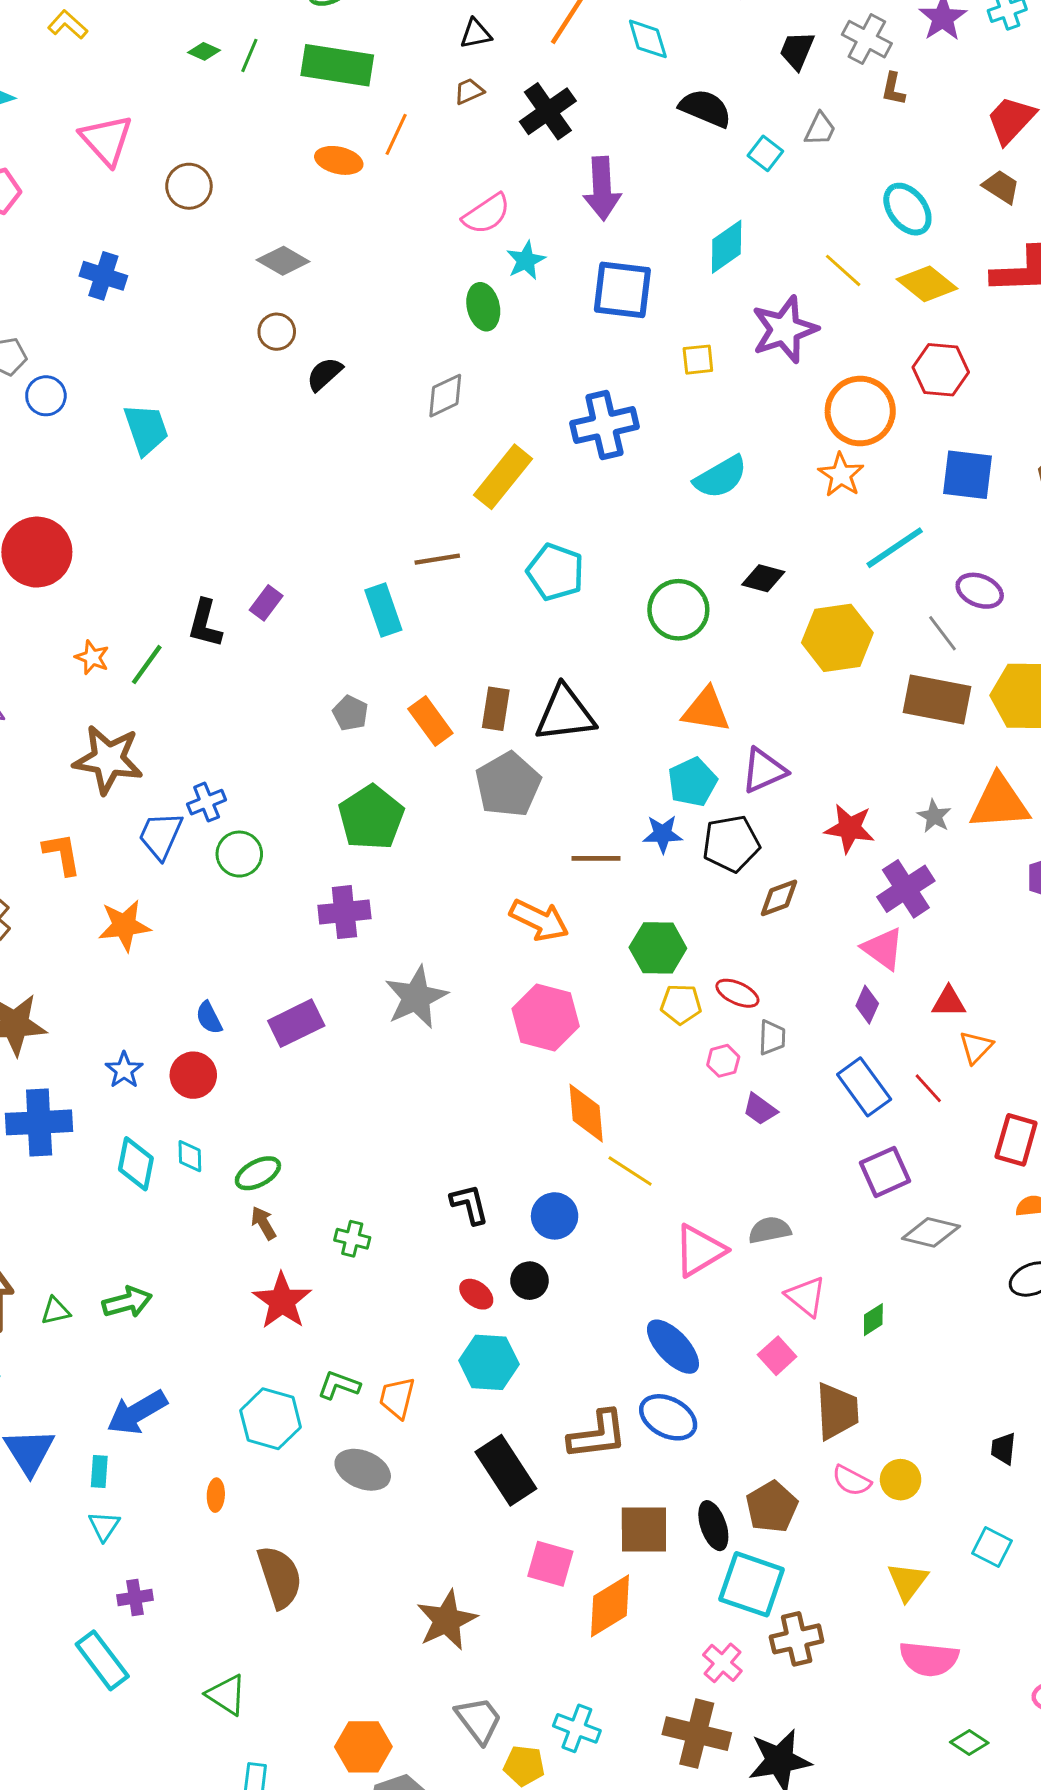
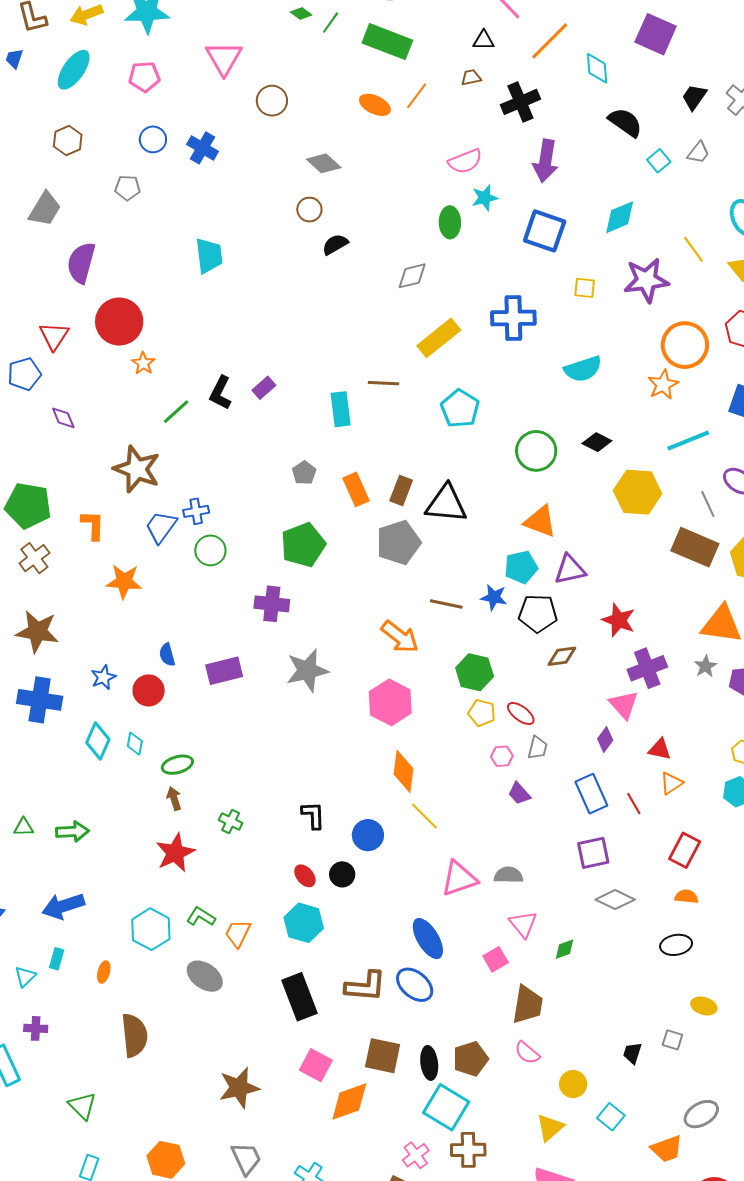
blue circle: (46, 396) -> (153, 139), moved
orange star: (92, 657) -> (143, 363), moved
gray star: (934, 816) -> (706, 666), moved
cyan rectangle: (99, 1471) -> (57, 959), moved
yellow circle: (901, 1480) -> (573, 1084), moved

